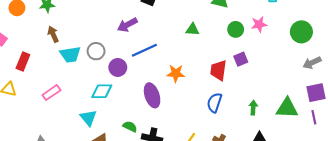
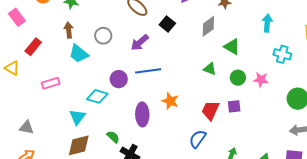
purple arrow: (127, 25) -> (140, 43), turned -30
green triangle: (192, 29) -> (210, 69), moved
gray circle: (96, 51) -> (103, 36), moved
cyan trapezoid: (70, 55) -> (79, 54), turned 30

